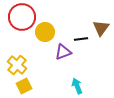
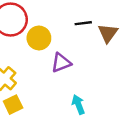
black line: (81, 39) -> (83, 23), moved

